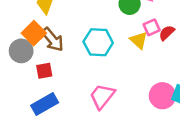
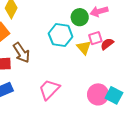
brown arrow: (53, 40) -> (21, 53), moved
cyan hexagon: (98, 42) -> (61, 35), moved

